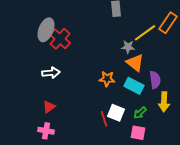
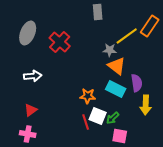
red cross: (60, 39) -> (60, 42), moved
orange star: (107, 79) -> (88, 96), moved
green arrow: (140, 113) -> (113, 118), moved

